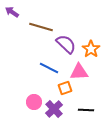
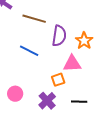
purple semicircle: (66, 44) -> (59, 36), turned 55
blue line: (49, 68) -> (29, 51), moved
pink circle: (34, 102) -> (15, 94), moved

